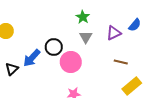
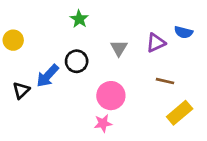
green star: (83, 17) -> (79, 19), moved
blue semicircle: (135, 25) -> (184, 32), turned 64
pink circle: (71, 62) -> (111, 96), moved

